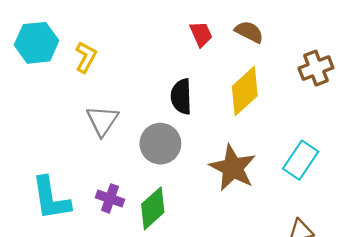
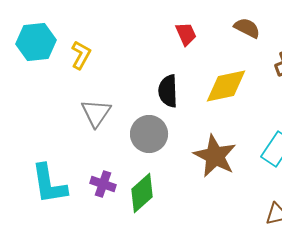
brown semicircle: (249, 32) -> (247, 28), moved
yellow diamond: (245, 91) -> (226, 86), turned 30

